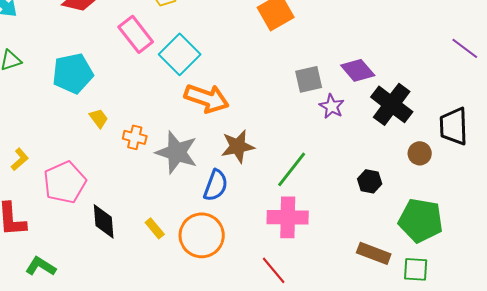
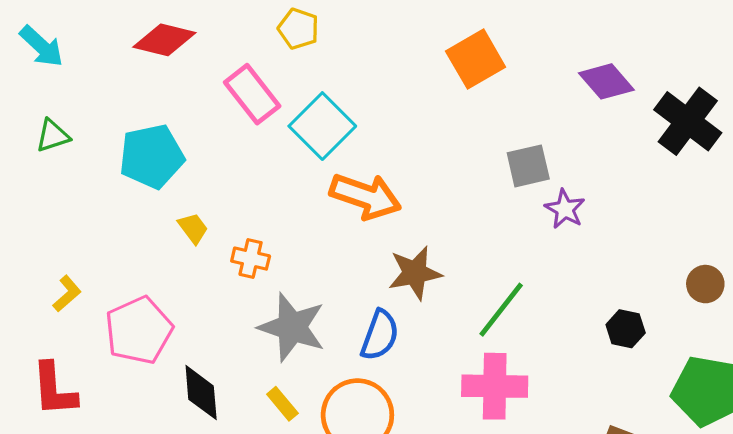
purple diamond: (358, 70) -> (606, 81), moved
black cross: (392, 104) -> (688, 121), moved
gray star: (177, 152) -> (292, 327), moved

